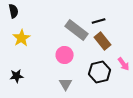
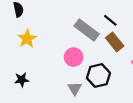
black line: (99, 21) -> (110, 20), turned 56
black hexagon: (100, 72) -> (98, 75), moved

